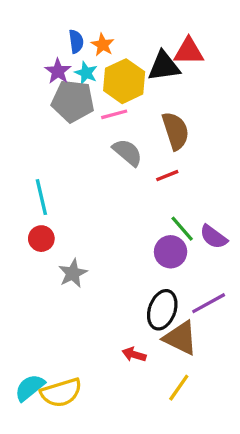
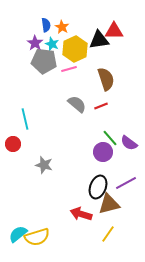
gray semicircle: (127, 152) -> (77, 104), moved
red circle: (41, 239) -> (13, 144), moved
gray star: (73, 273) -> (44, 165), turned -30
brown triangle: (180, 338) -> (109, 204), turned -40
red arrow: (134, 354) -> (81, 214), size x1.5

